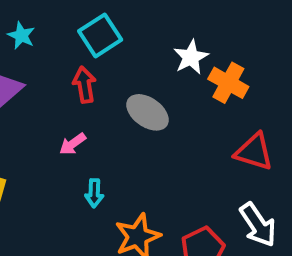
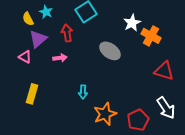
red arrow: (84, 85) -> (67, 33), moved
pink arrow: (73, 144) -> (60, 58), moved, turned -152

